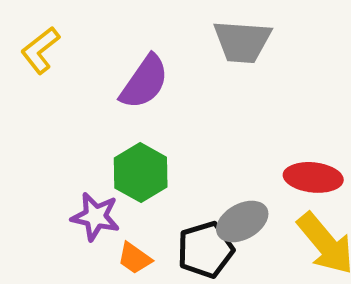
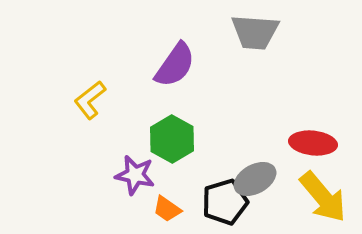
yellow L-shape: (40, 50) -> (90, 100), moved

